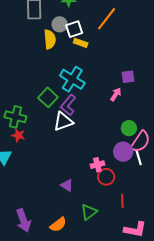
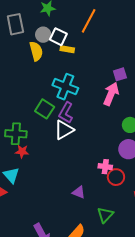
white square: (74, 29) -> (58, 37), turned -36
pink arrow: (116, 94) -> (111, 94), size x1.6
pink cross: (97, 165) -> (105, 167), turned 32

